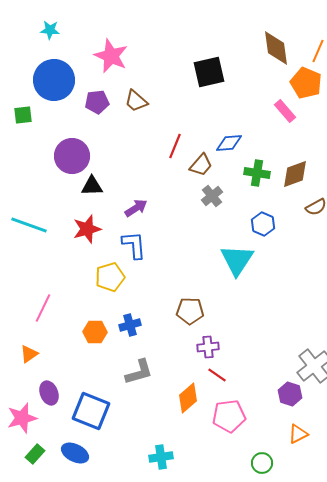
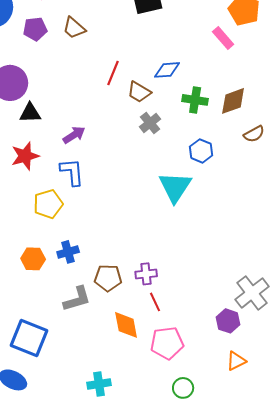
brown trapezoid: (201, 165) -> (139, 92), turned 80
brown pentagon: (190, 311) -> (108, 278), moved
red line: (217, 375) -> (155, 302), turned 30
orange diamond: (188, 398) -> (126, 325), turned -60
green circle: (262, 463) -> (183, 388), moved

